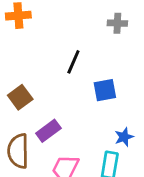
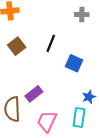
blue square: (105, 90) -> (74, 63), turned 36
brown square: (20, 97) -> (17, 46), moved

